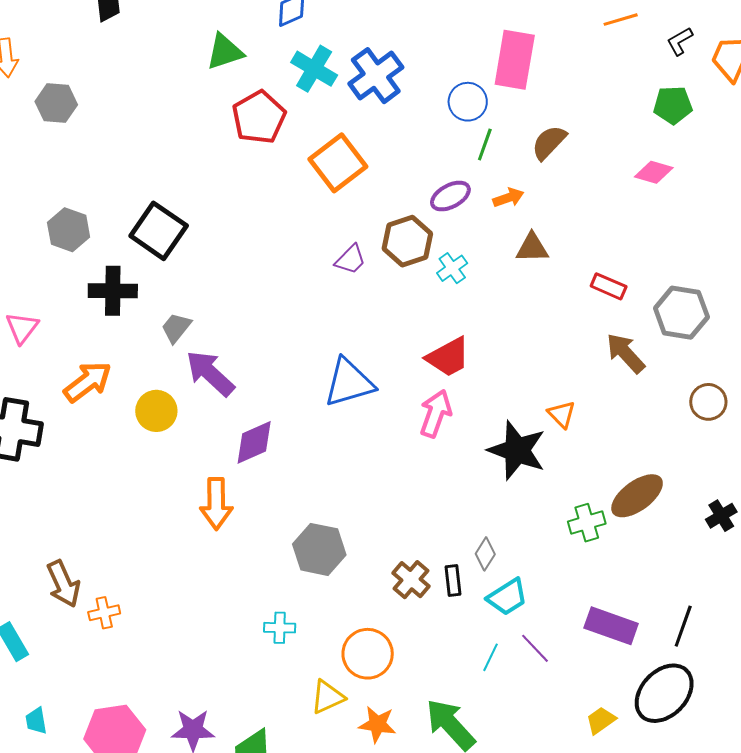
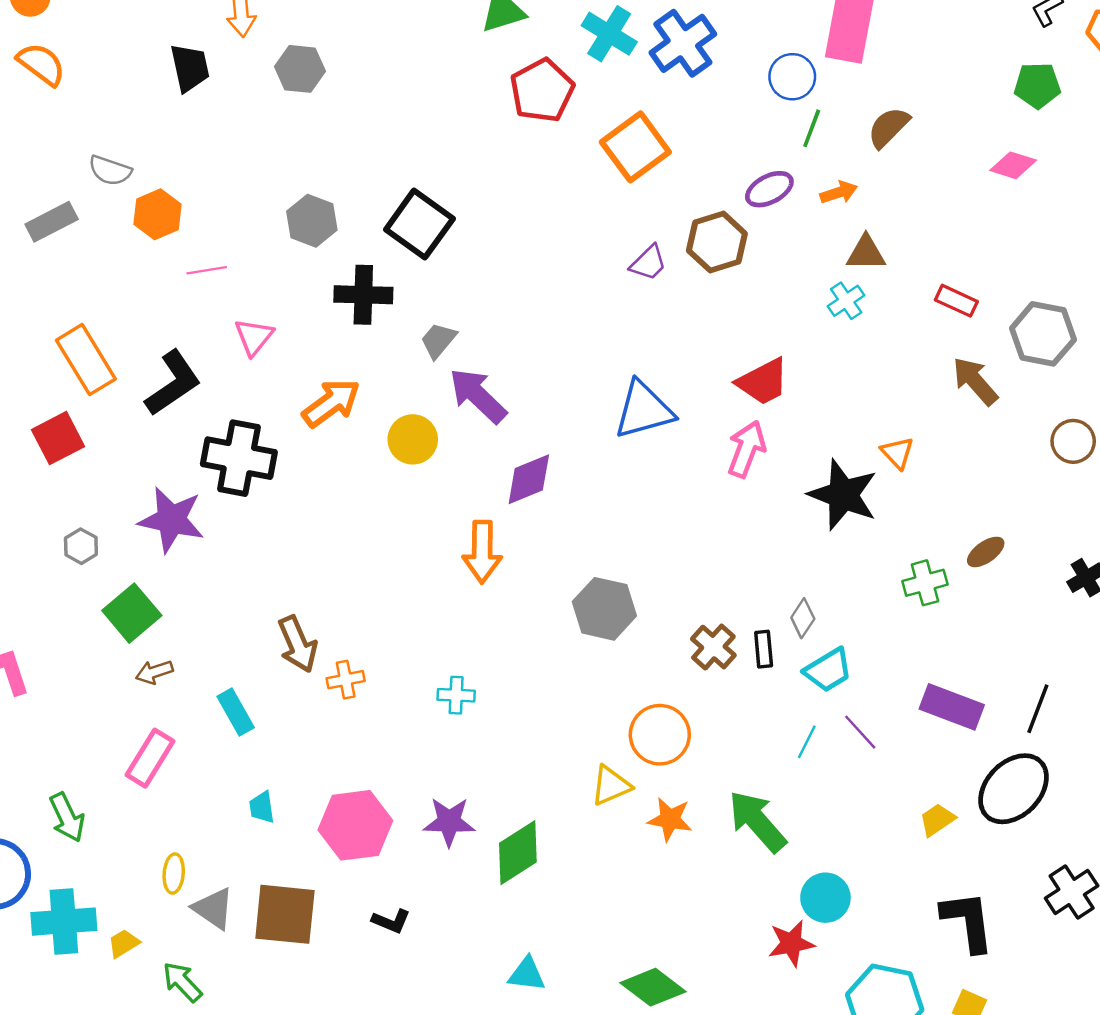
cyan cross: (452, 268) -> (846, 301), moved
brown ellipse: (637, 496) -> (986, 552), size x0.6
cyan cross: (280, 628) -> (456, 695), moved

